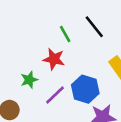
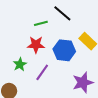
green line: (65, 34) -> (41, 23), turned -64
blue hexagon: (85, 89) -> (64, 50), moved

